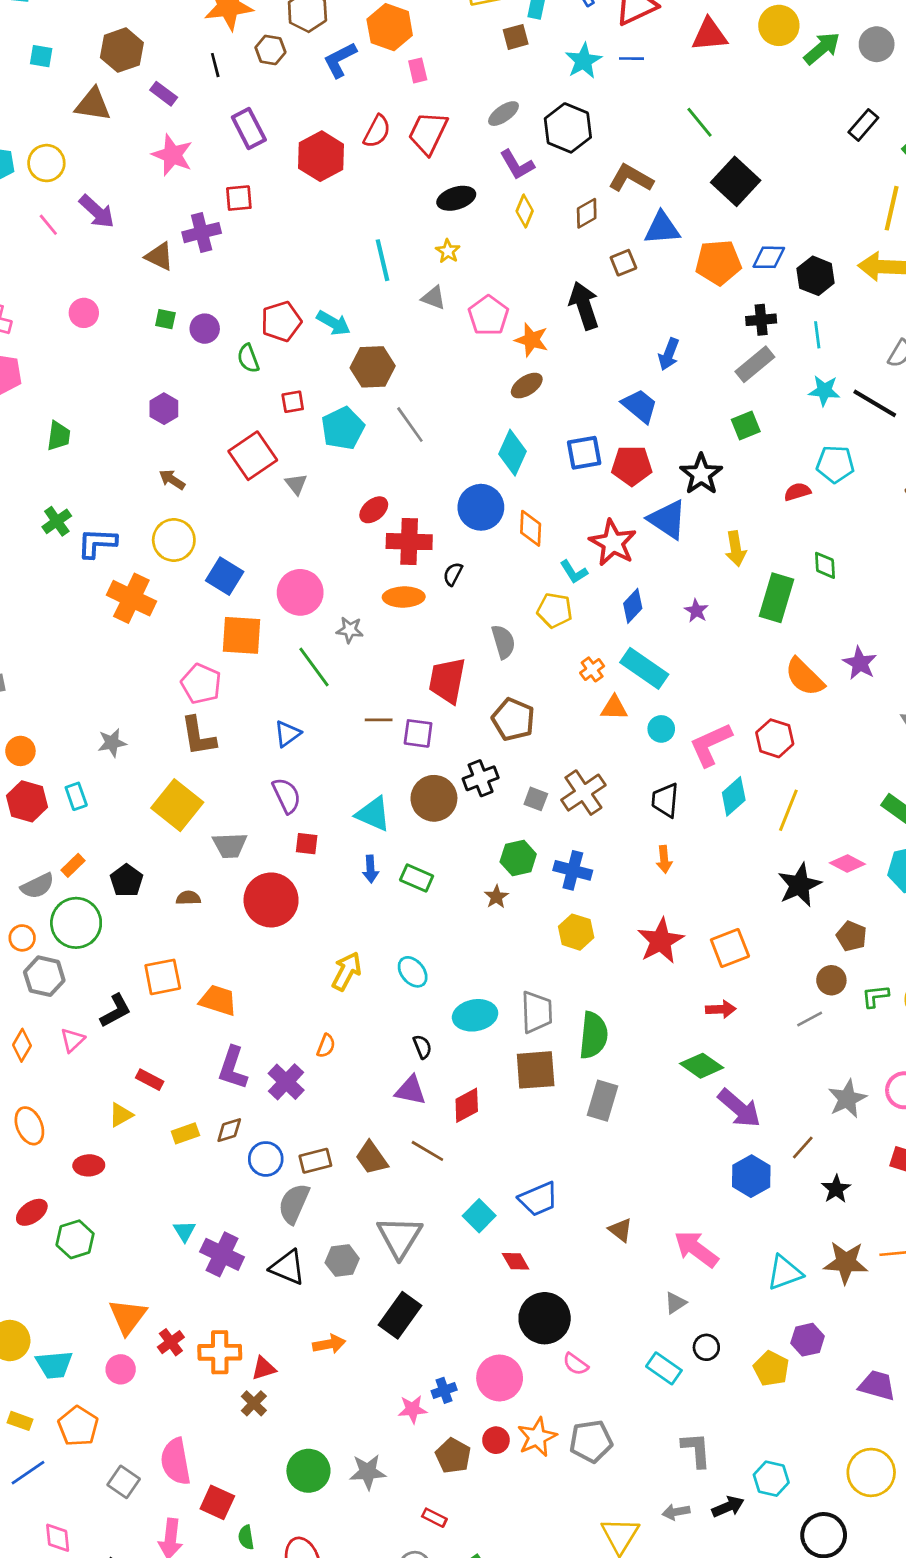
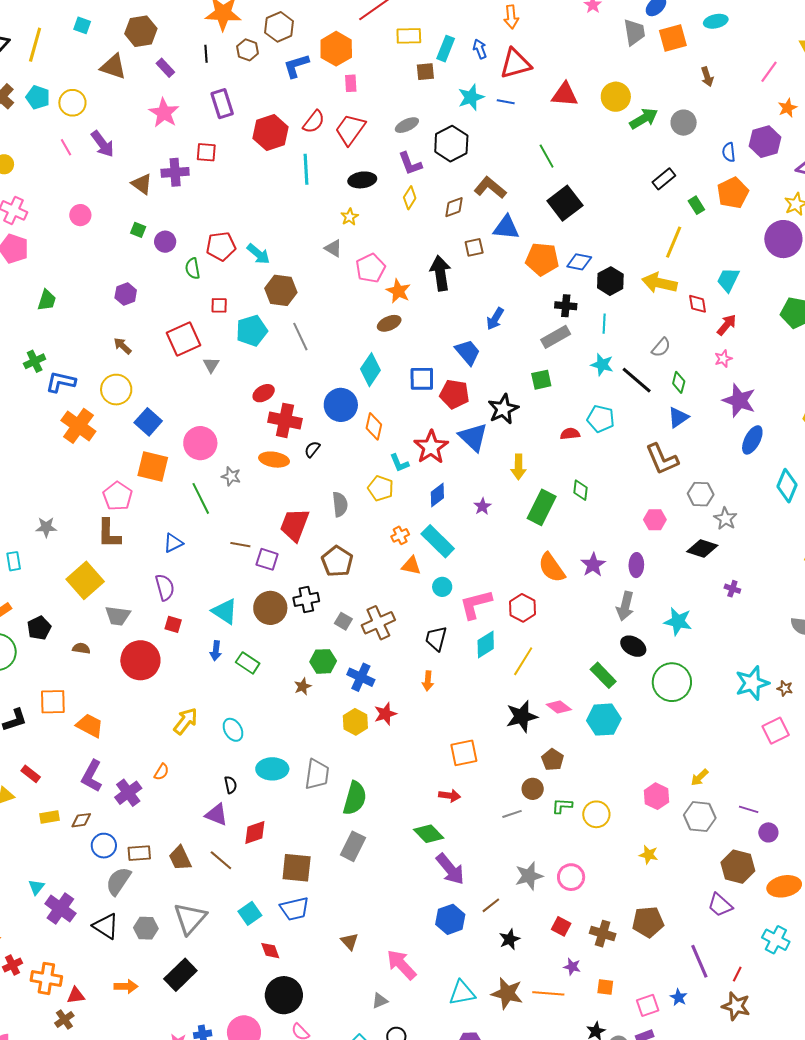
cyan line: (382, 260) -> (306, 169), moved
red star: (661, 941) -> (385, 714), moved, size x0.7
brown square: (536, 1070) -> (297, 868), moved

